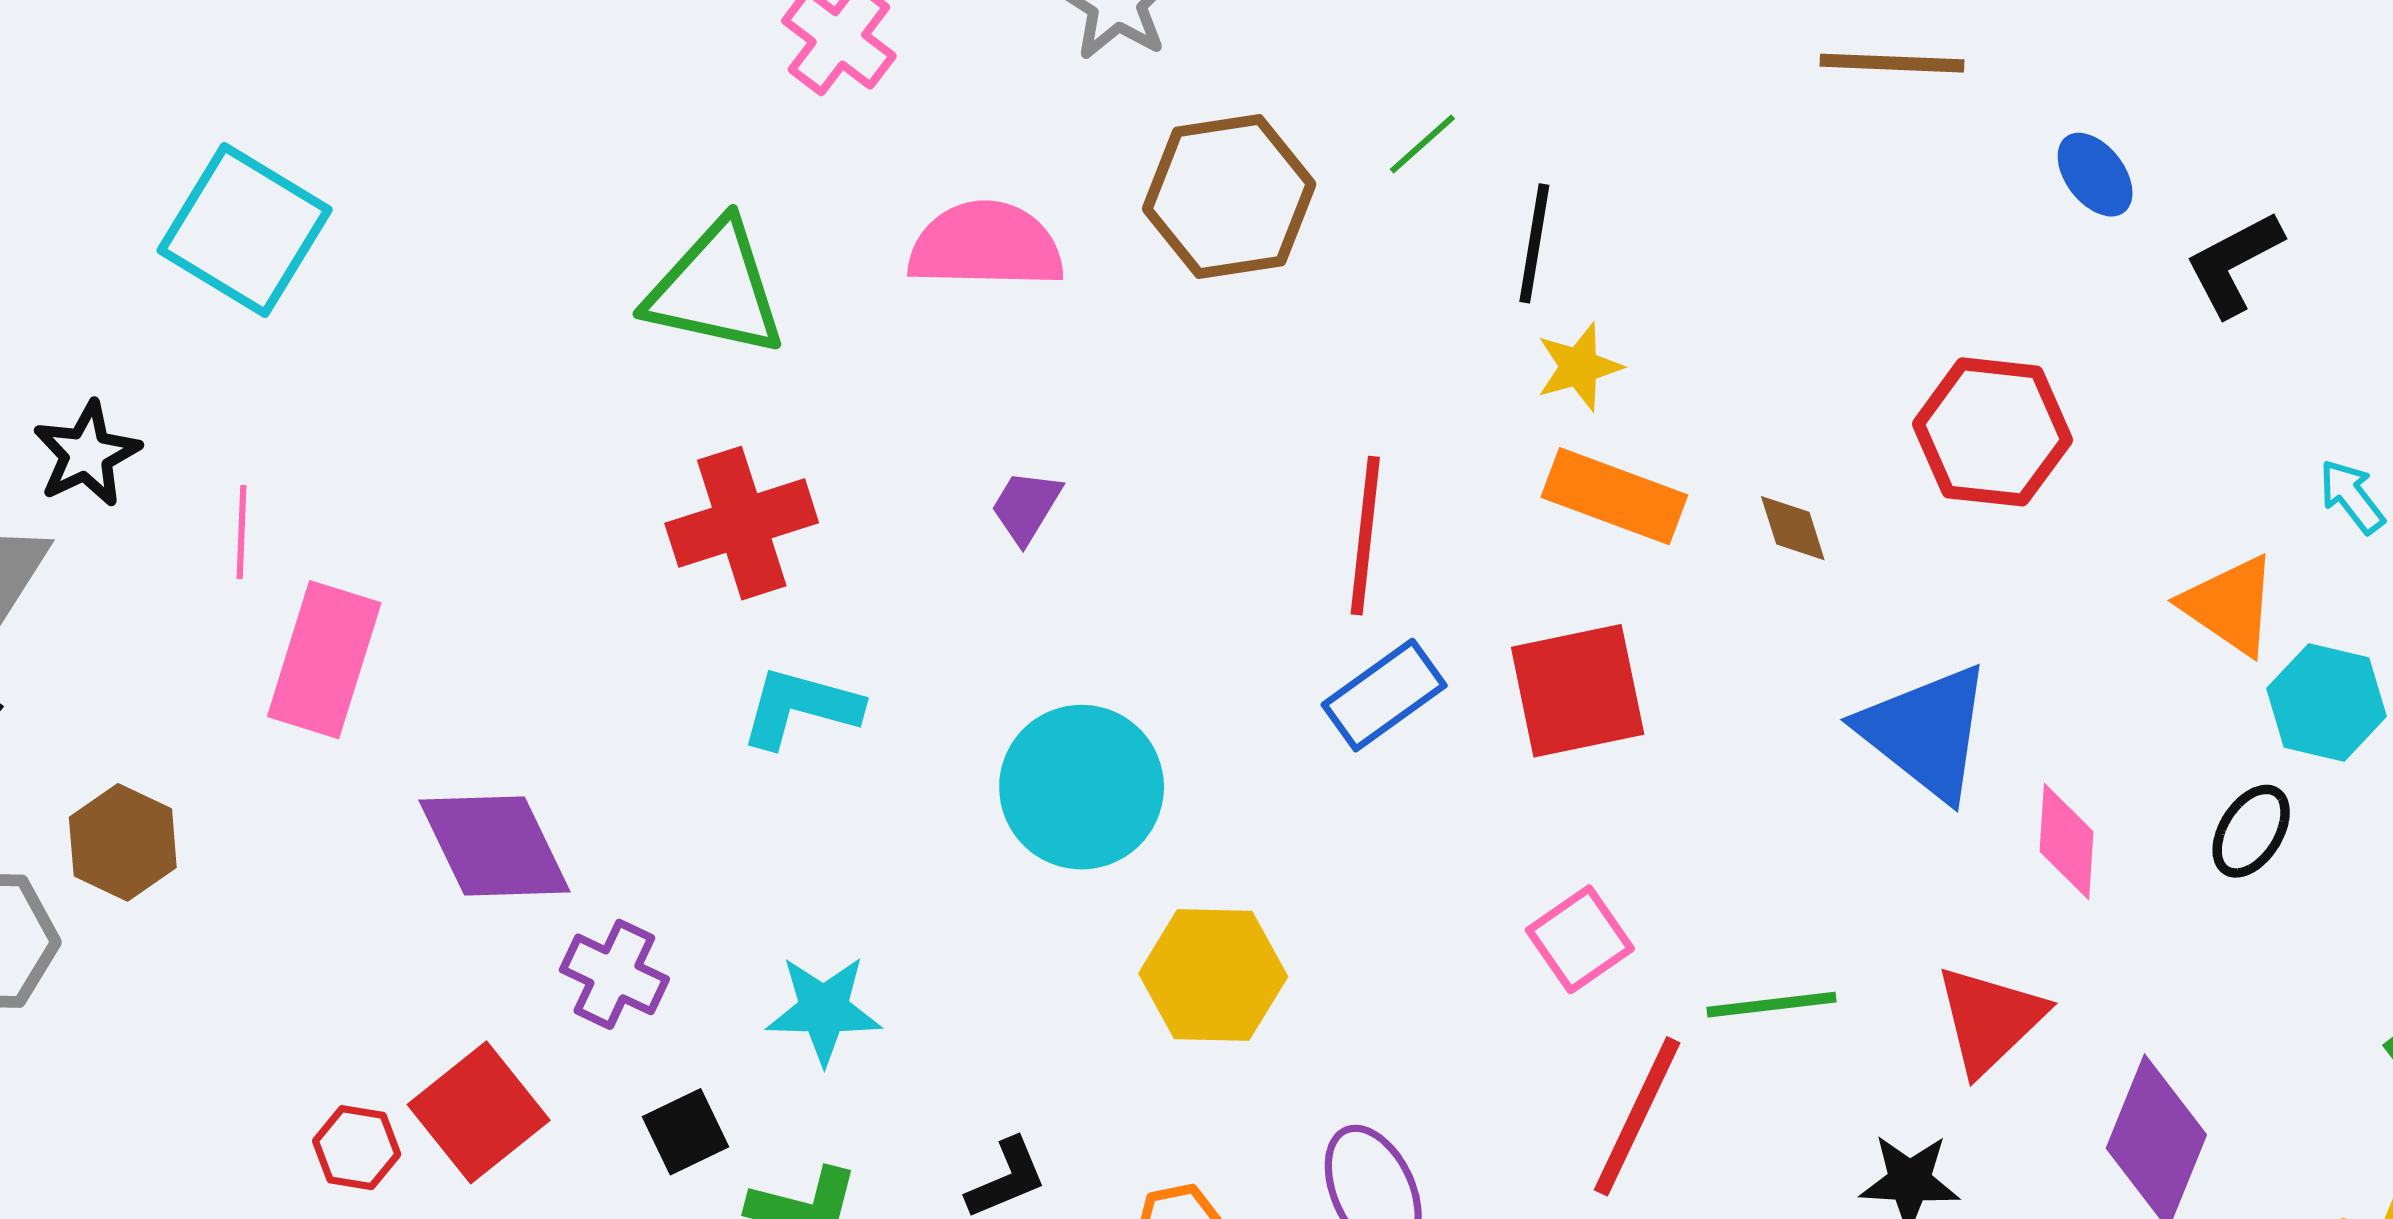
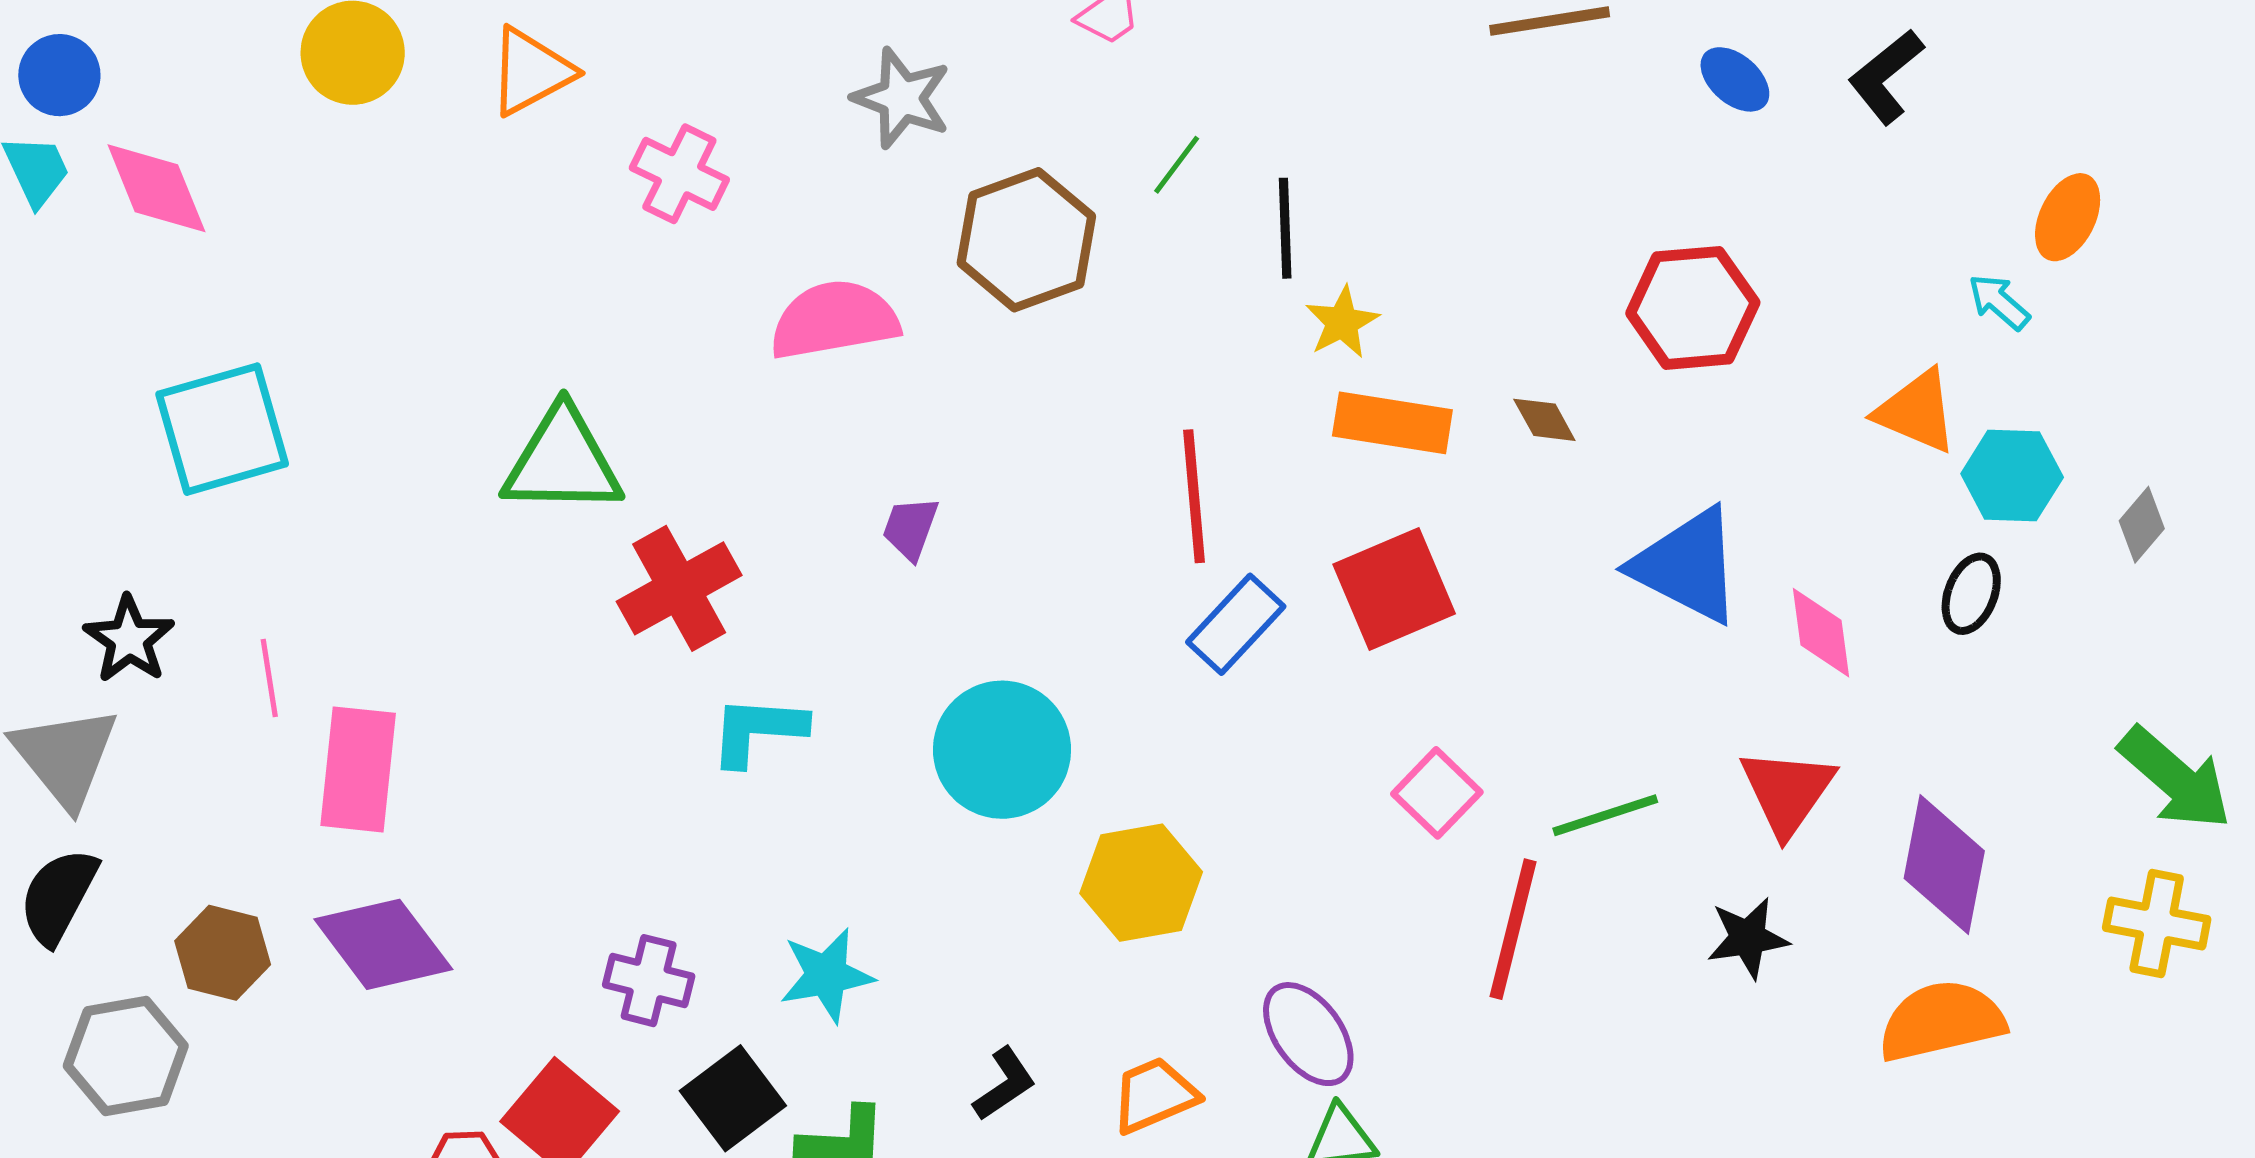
cyan square: (245, 230) -> (222, 429), turned -36
black L-shape: (2234, 264) -> (1886, 77), moved
green triangle: (716, 289) -> (562, 461), moved
purple diamond: (495, 846) -> (383, 944), moved
black square: (685, 1132) -> (733, 1098), size x1.4

